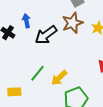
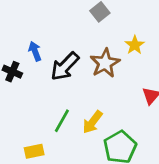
brown star: (72, 23) -> (105, 63), moved

